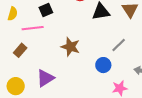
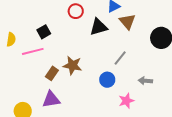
brown rectangle: (20, 50) -> (52, 73), moved
purple triangle: (45, 78) -> (51, 100), turned 30

